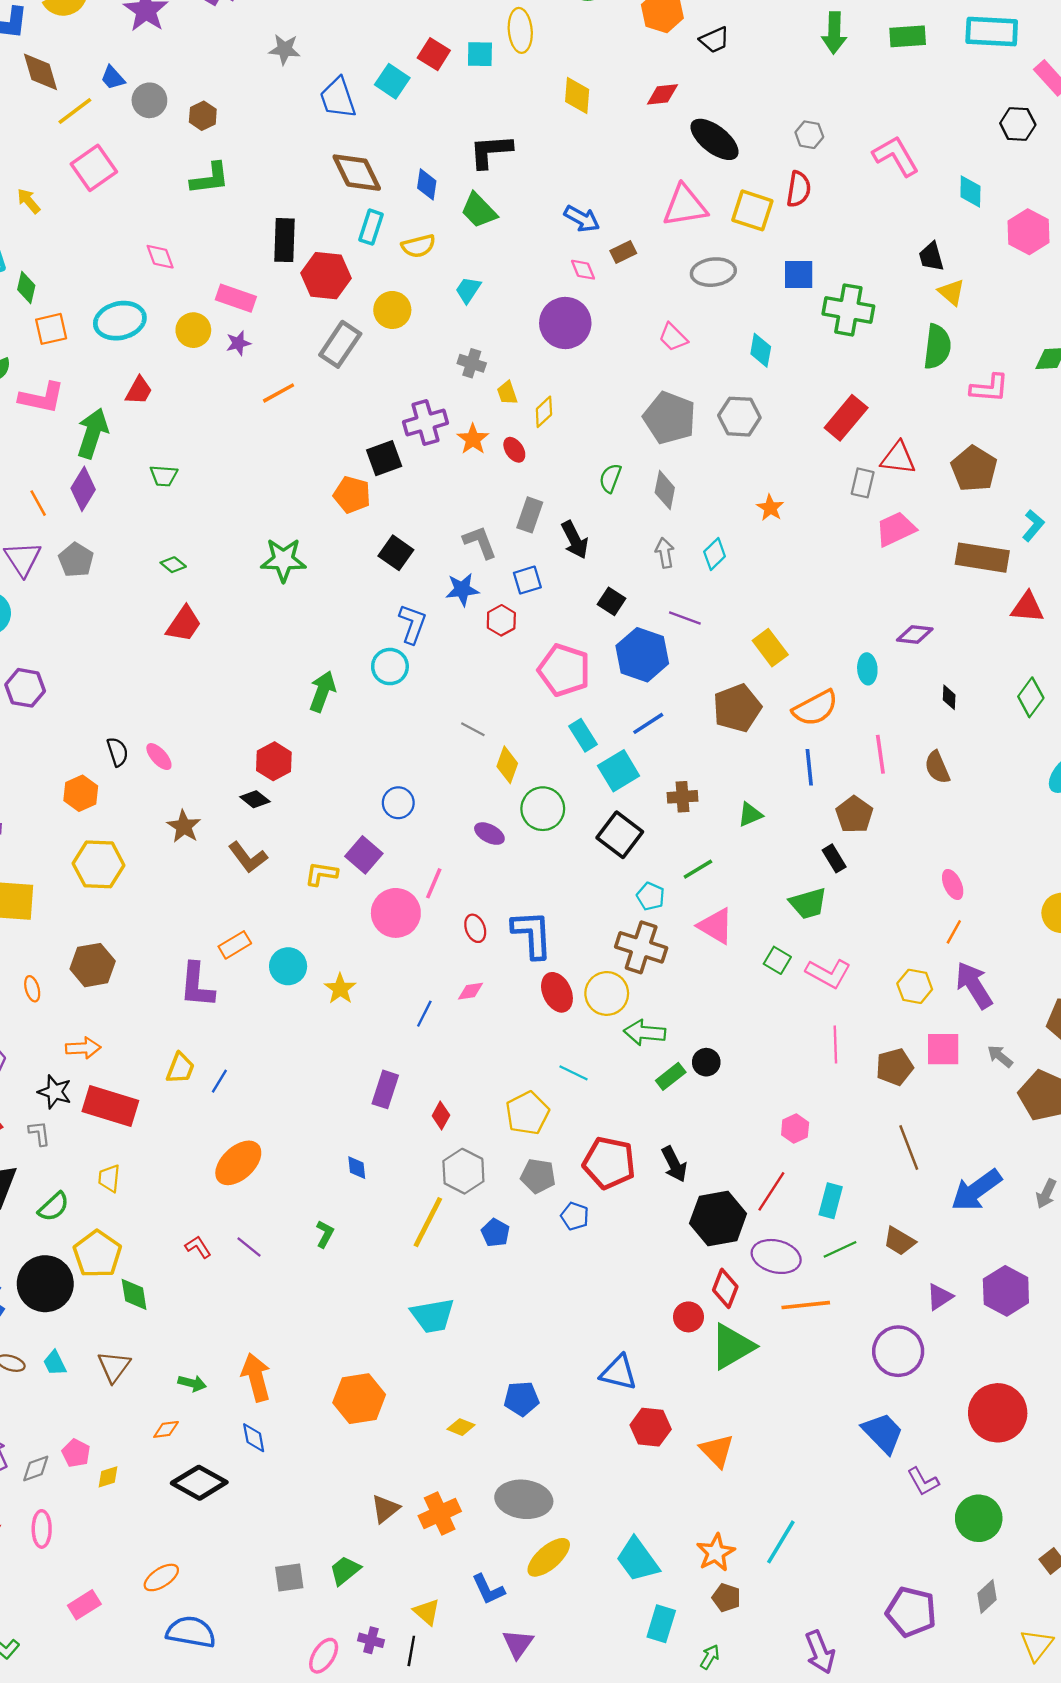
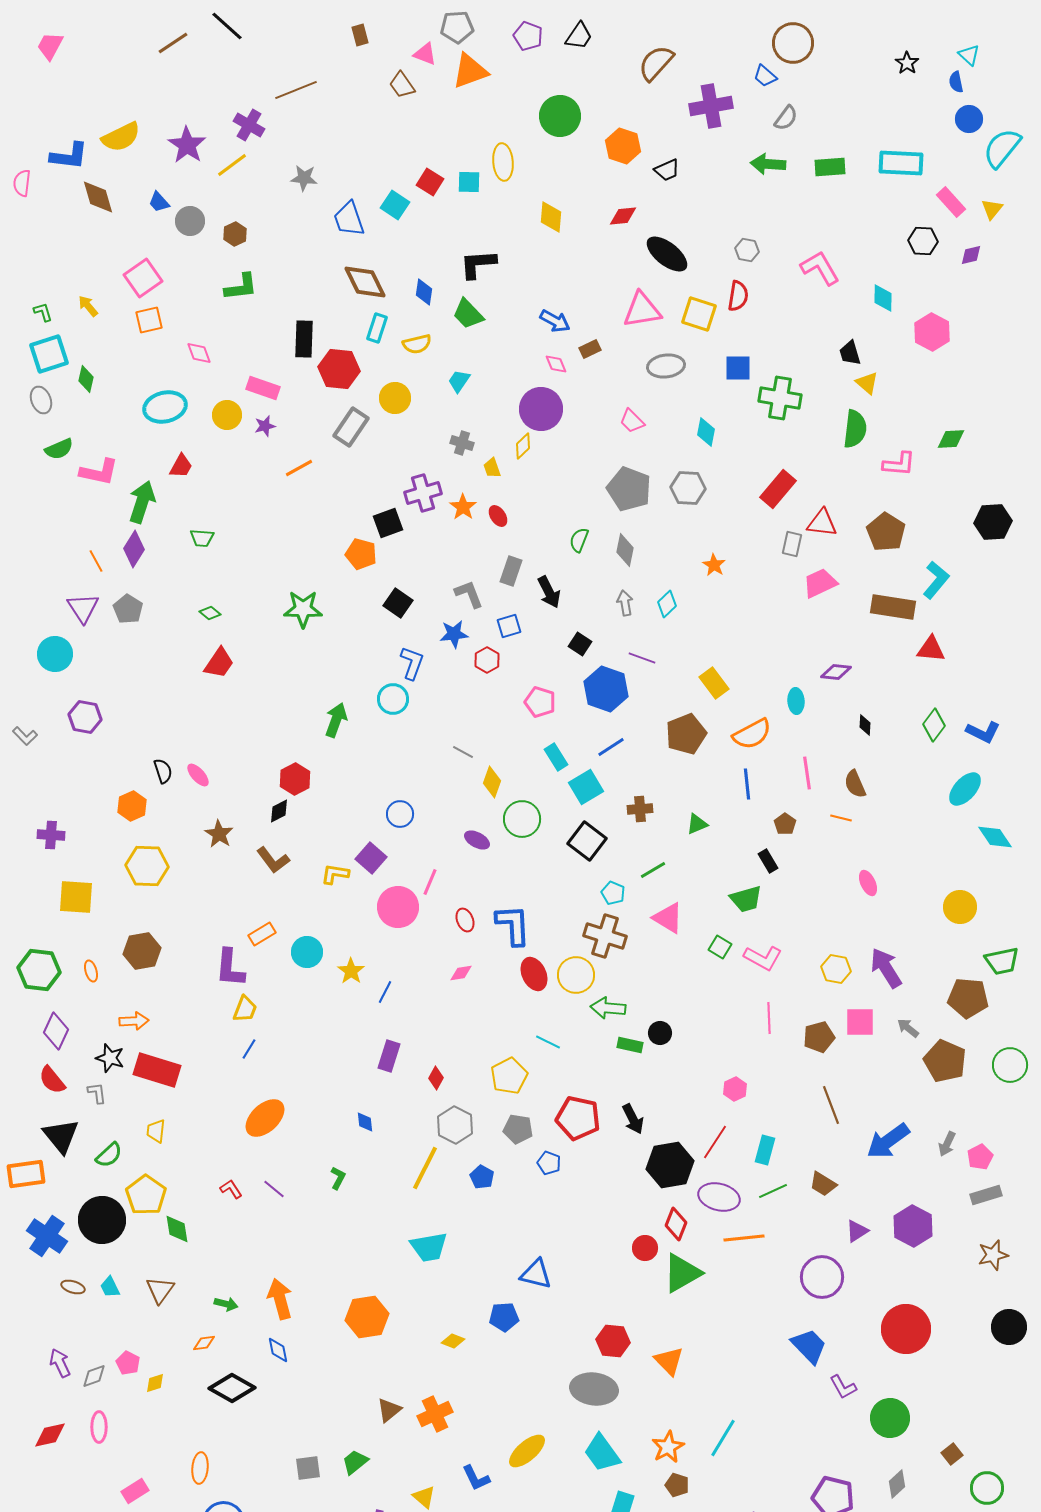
green arrow: (834, 33) -> (768, 164), turned 92
yellow line: (75, 111) -> (232, 165), moved
orange square: (51, 329) -> (149, 320), moved
yellow diamond: (544, 412) -> (523, 446), moved
cyan L-shape: (1033, 526) -> (936, 580), size x1.4
pink pentagon: (564, 670) -> (540, 702), size x0.7
black diamond: (255, 799) -> (279, 811), turned -65
brown pentagon: (854, 815) -> (785, 824), size x0.7
orange line: (954, 932) -> (841, 818), moved, turned 75
blue line: (424, 1014) -> (385, 992), moved
yellow trapezoid: (180, 1068) -> (245, 1009), moved
green rectangle: (671, 1076) -> (630, 1045), turned 50
blue triangle: (619, 1373) -> (536, 1274), moved
gray ellipse: (524, 1499) -> (594, 1389), moved
orange ellipse: (161, 1577) -> (200, 1468), turned -52

